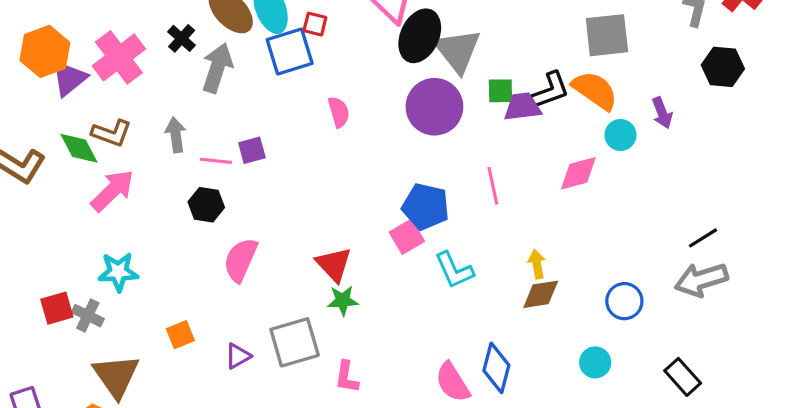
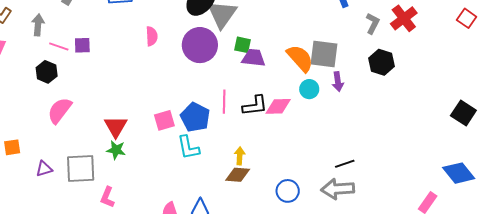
gray square: (607, 35) -> (324, 54), moved
black L-shape: (550, 90) -> (255, 106), moved
pink semicircle: (339, 112) -> (152, 36), moved
blue pentagon: (426, 207) -> (195, 117), moved

